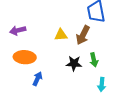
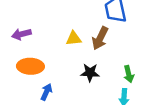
green arrow: (94, 60) -> (129, 74), moved

